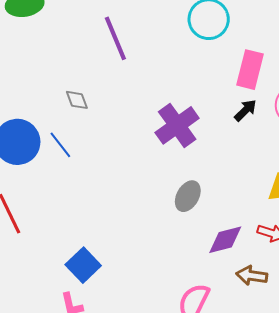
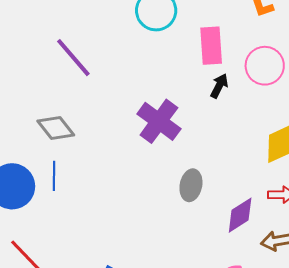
gray diamond: (77, 100) -> (56, 128), size x1.5
blue line: (60, 145) -> (54, 176), turned 56

